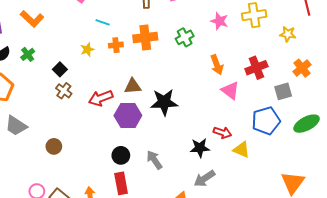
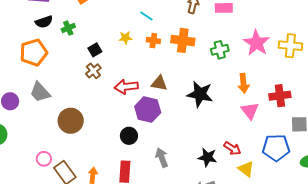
pink star: (219, 21) -> (256, 43), size x1.5
black star: (164, 102) -> (200, 94), moved
brown circle: (54, 146) -> (71, 121), size x1.6
black circle: (121, 155) -> (129, 136), moved

